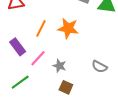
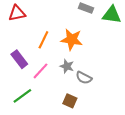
gray star: (59, 66) -> (67, 66), moved
gray semicircle: (99, 67) -> (84, 78), moved

